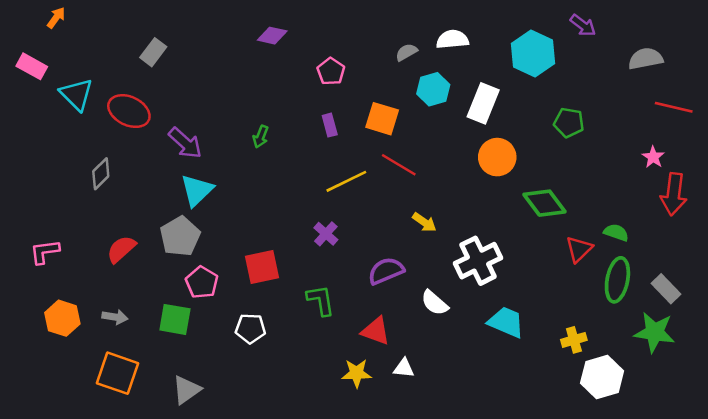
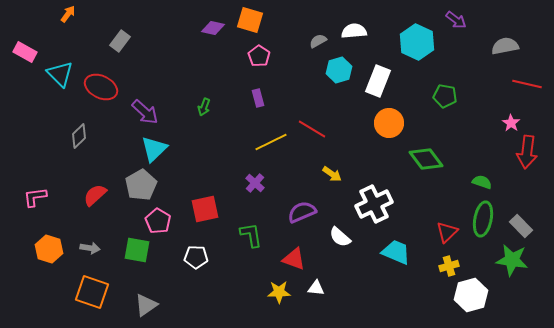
orange arrow: (56, 18) -> (68, 14), moved
orange square: (382, 119) -> (250, 20), moved
red triangle: (579, 249) -> (447, 232), moved

